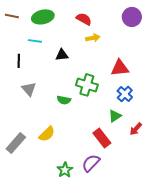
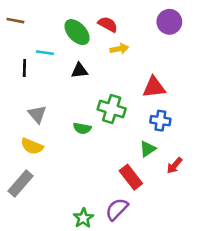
green ellipse: (43, 17) -> (77, 32), moved, turned 60
black line: (19, 61) -> (24, 68), moved
blue cross: (125, 94) -> (160, 121), turned -35
yellow semicircle: (47, 134) -> (32, 146), moved, turned 66

